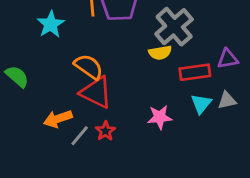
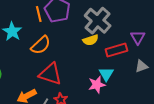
purple triangle: (228, 59) -> (138, 37), turned -42
orange semicircle: (89, 67) -> (41, 45), moved, turned 110
cyan triangle: (201, 104) -> (106, 74), moved

